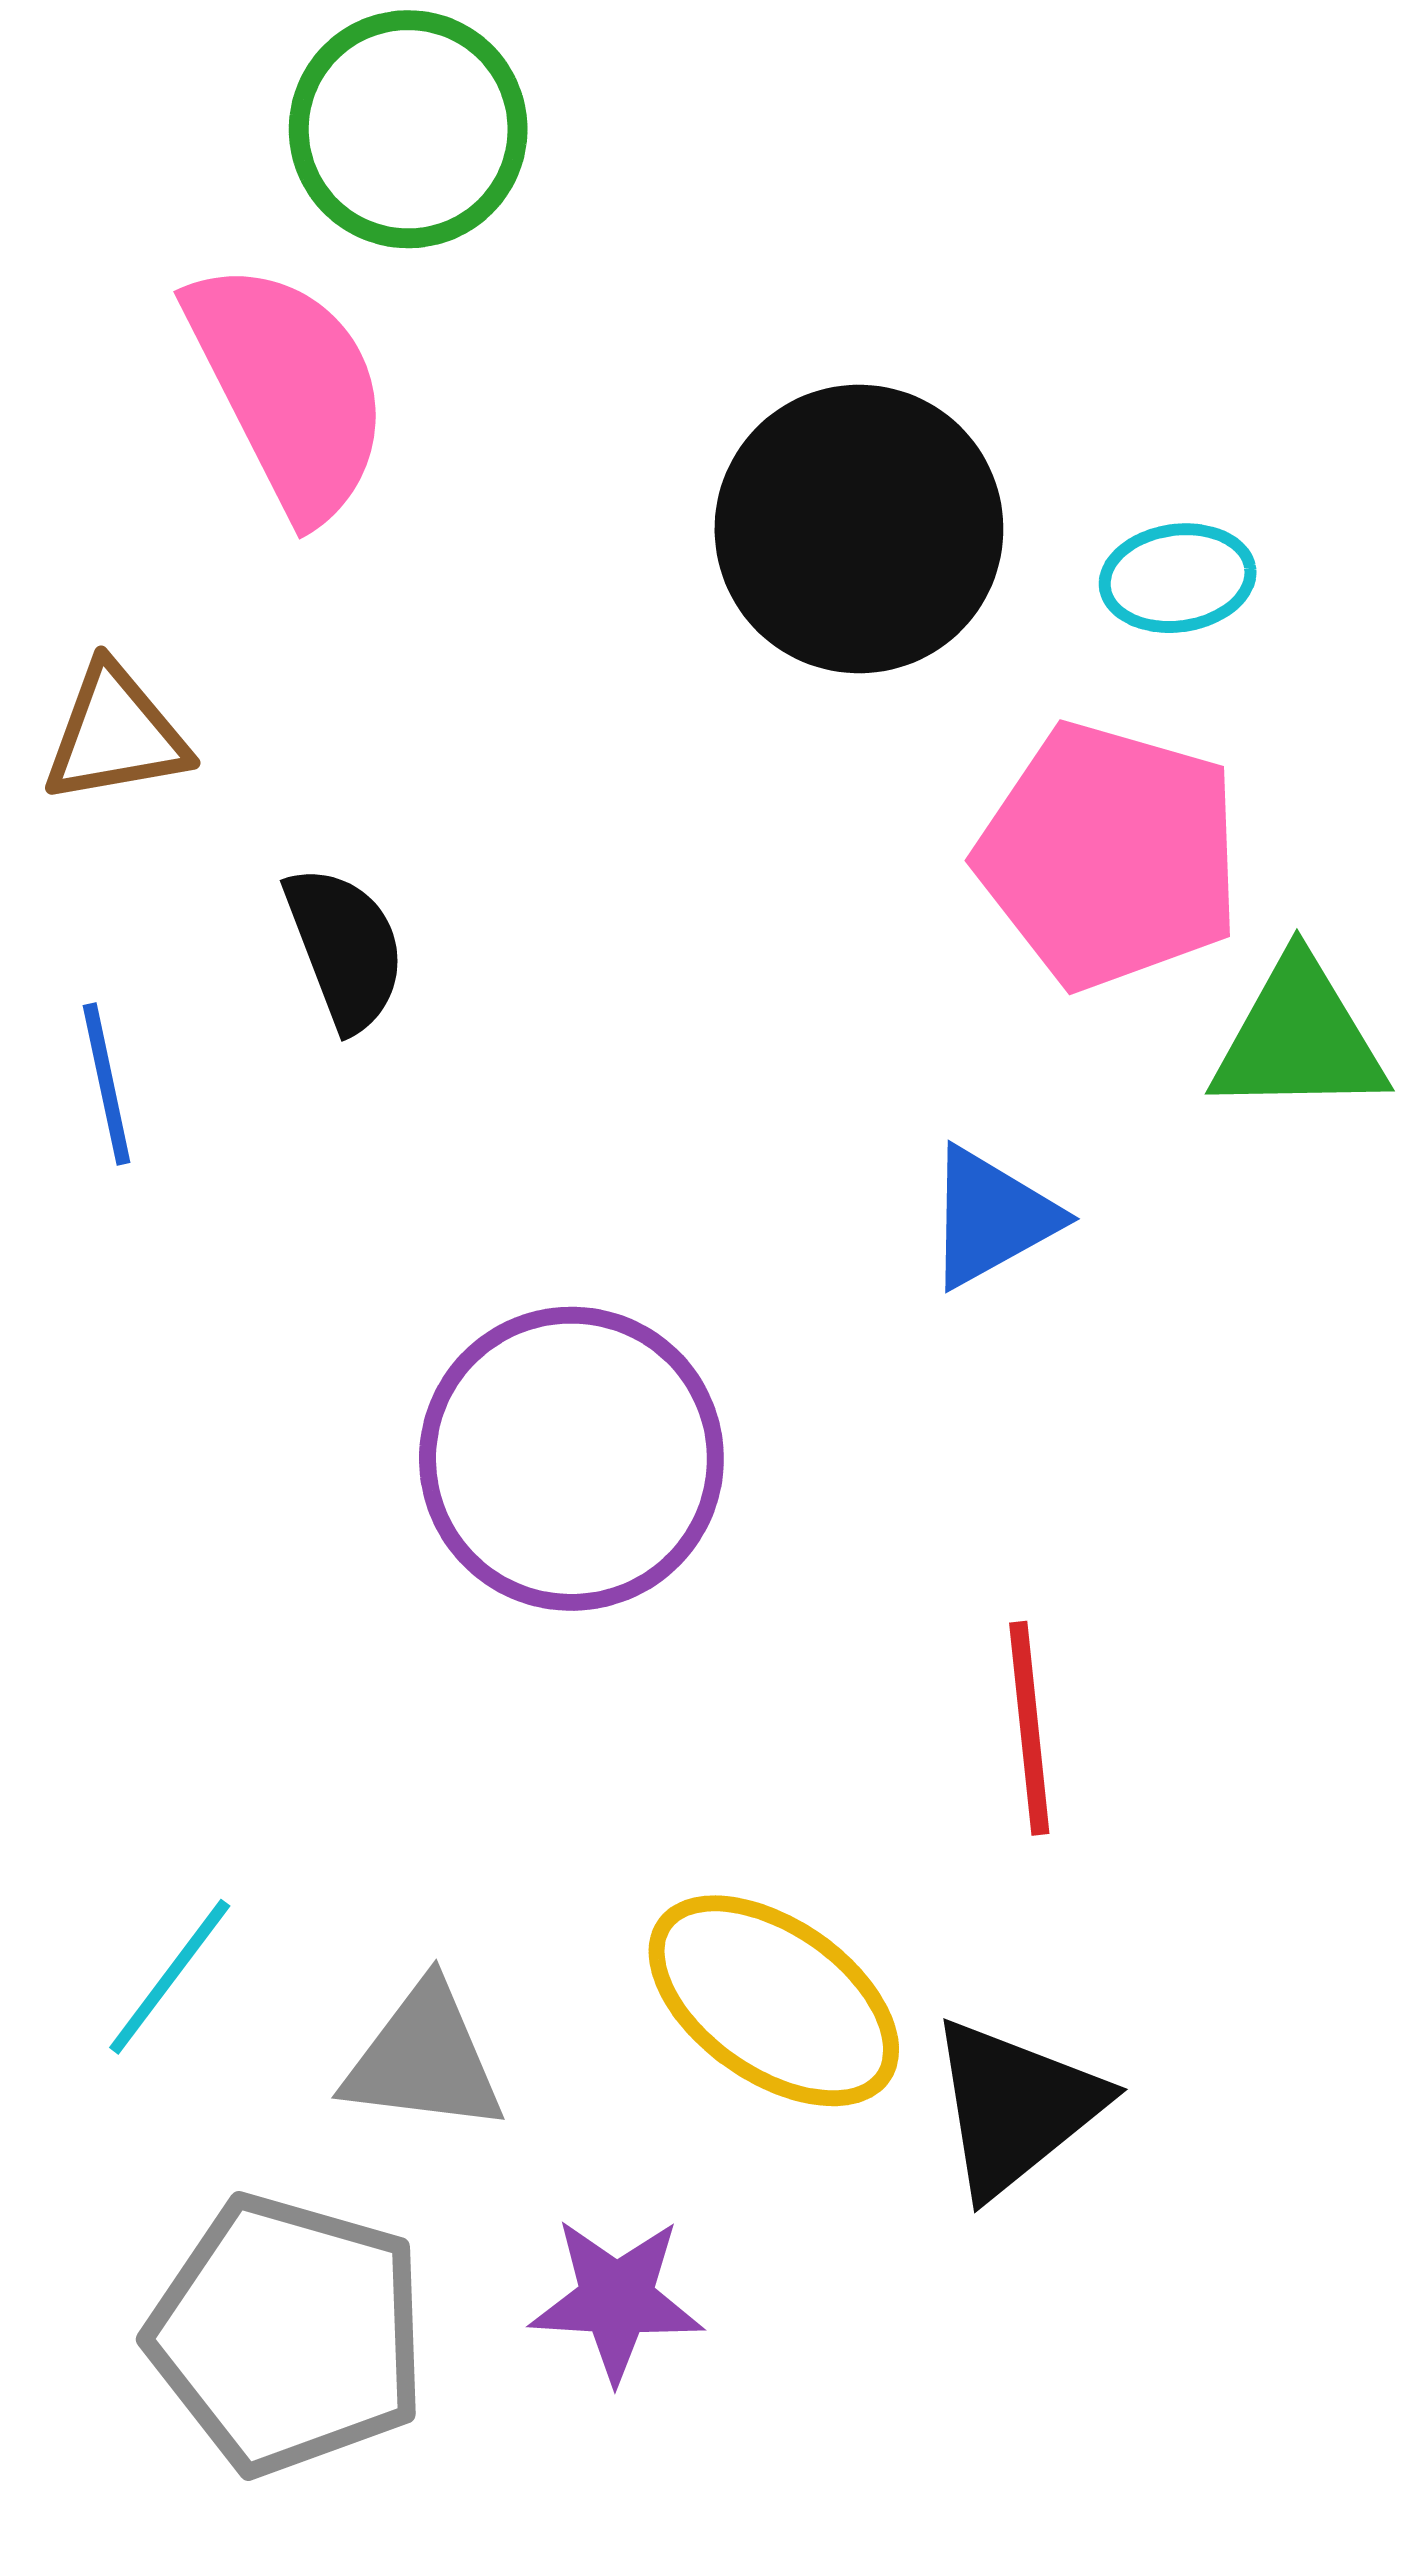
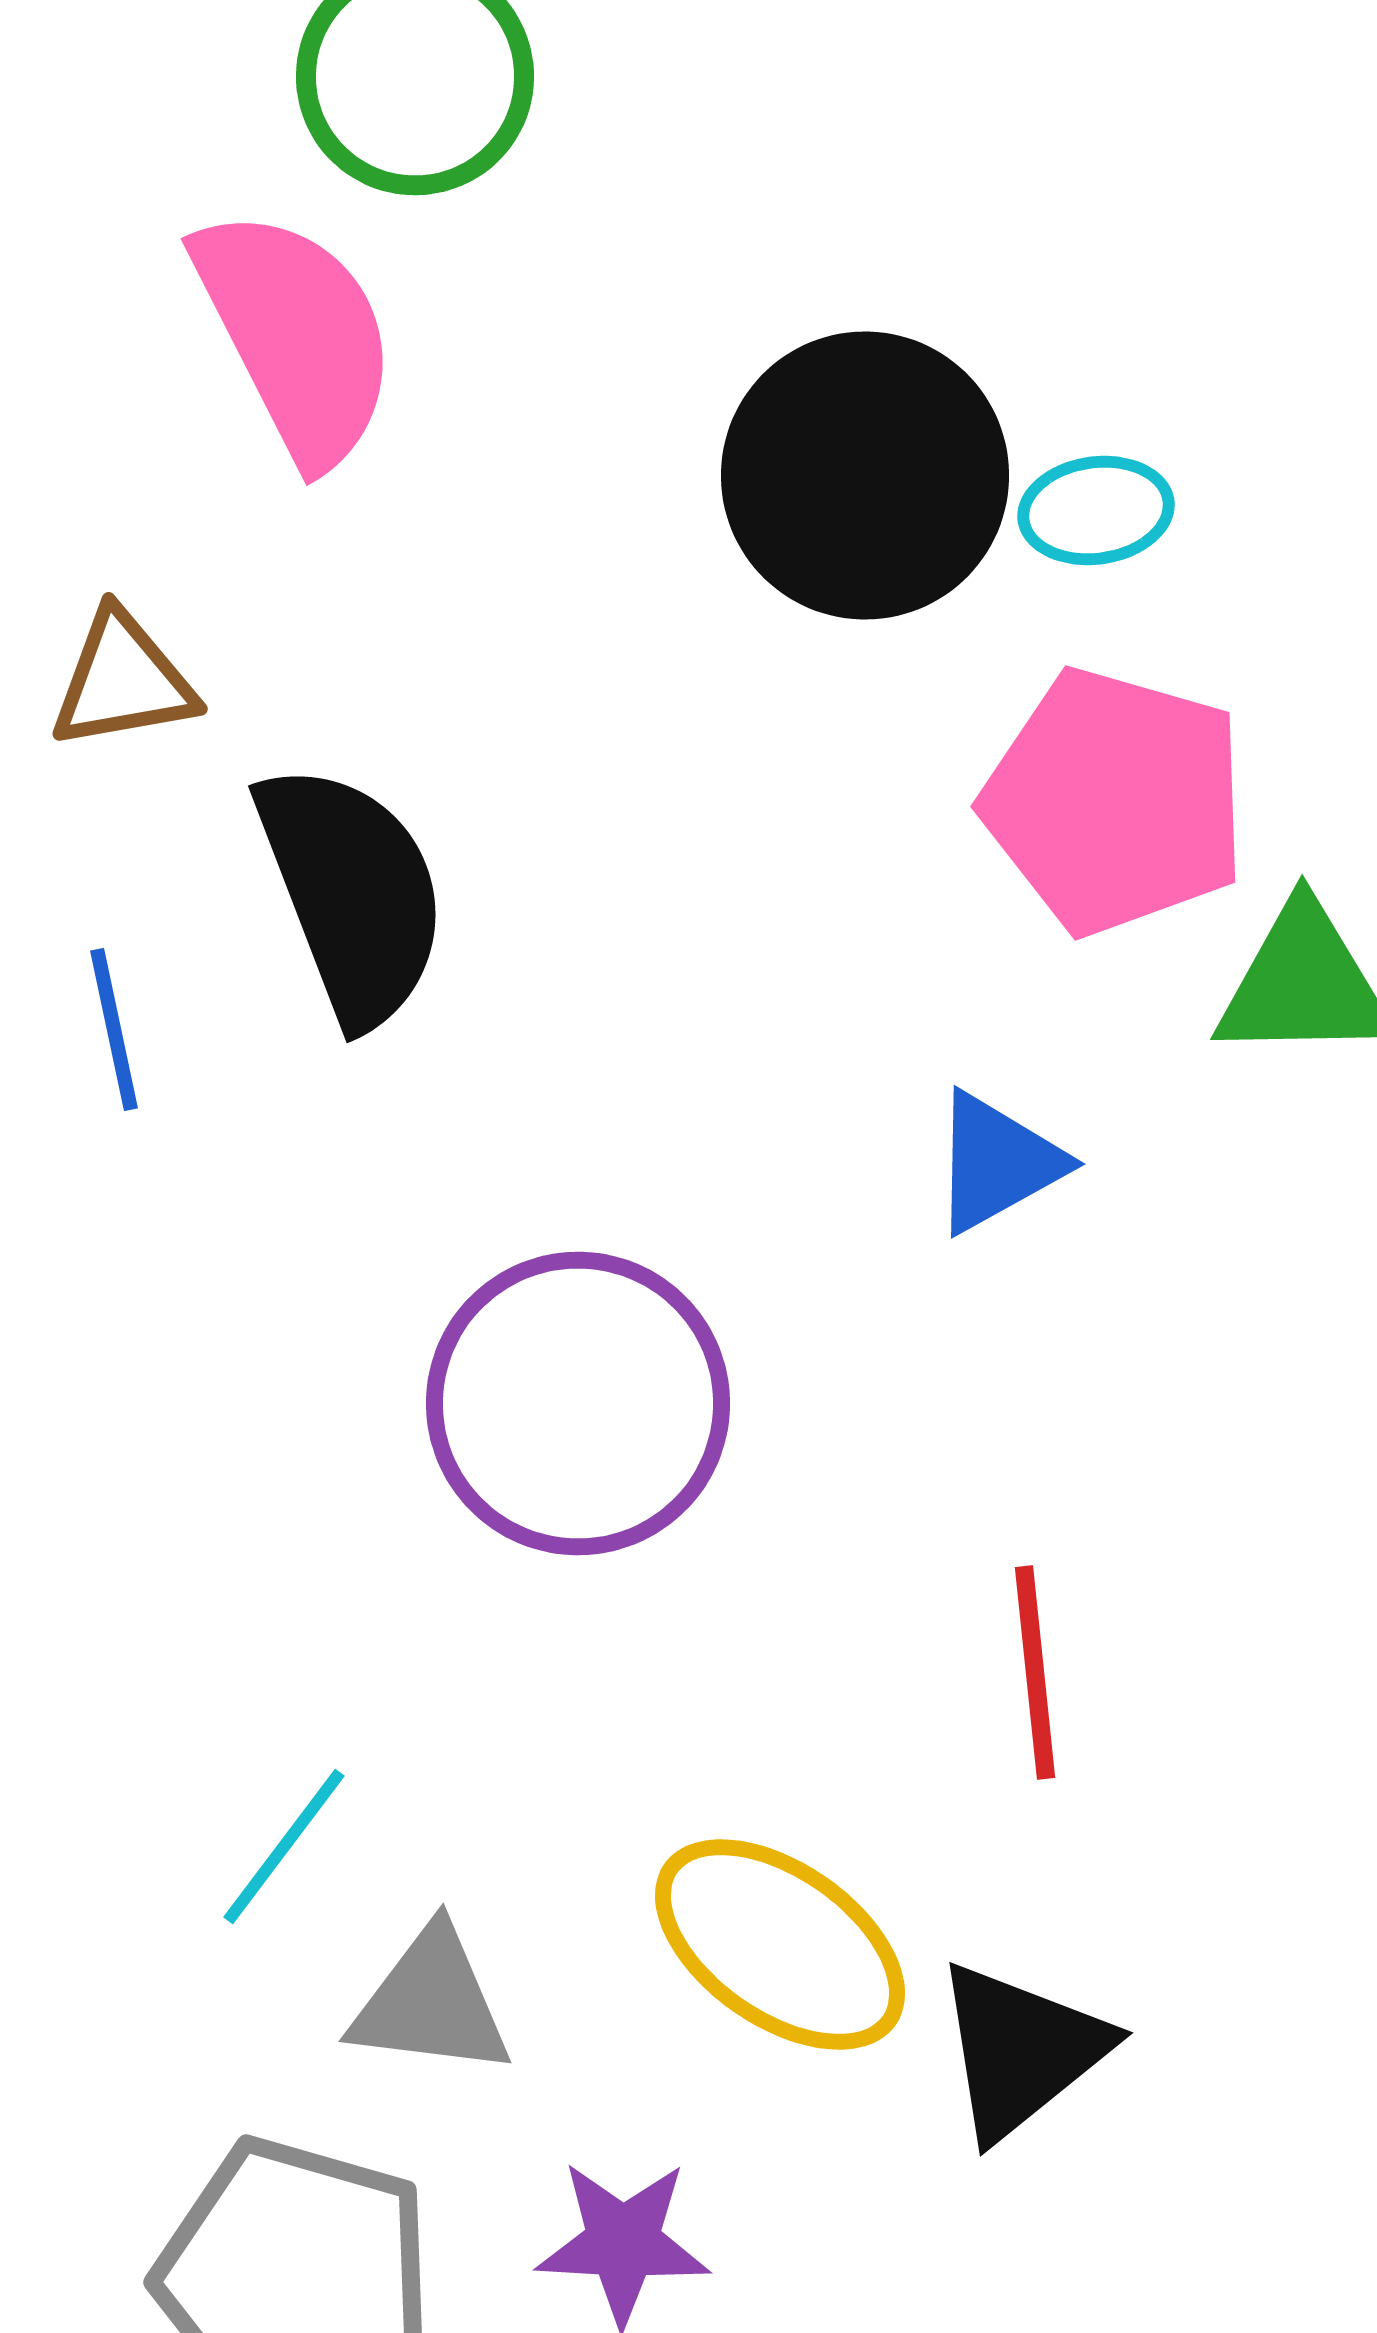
cyan ellipse: (1178, 578) -> (1096, 510), moved
black semicircle: (345, 948) -> (352, 894), size x1.6
cyan line: (170, 1977) -> (284, 1846), moved

